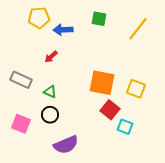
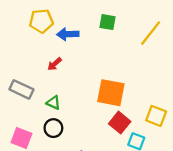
yellow square: (136, 89) -> (156, 116), moved

